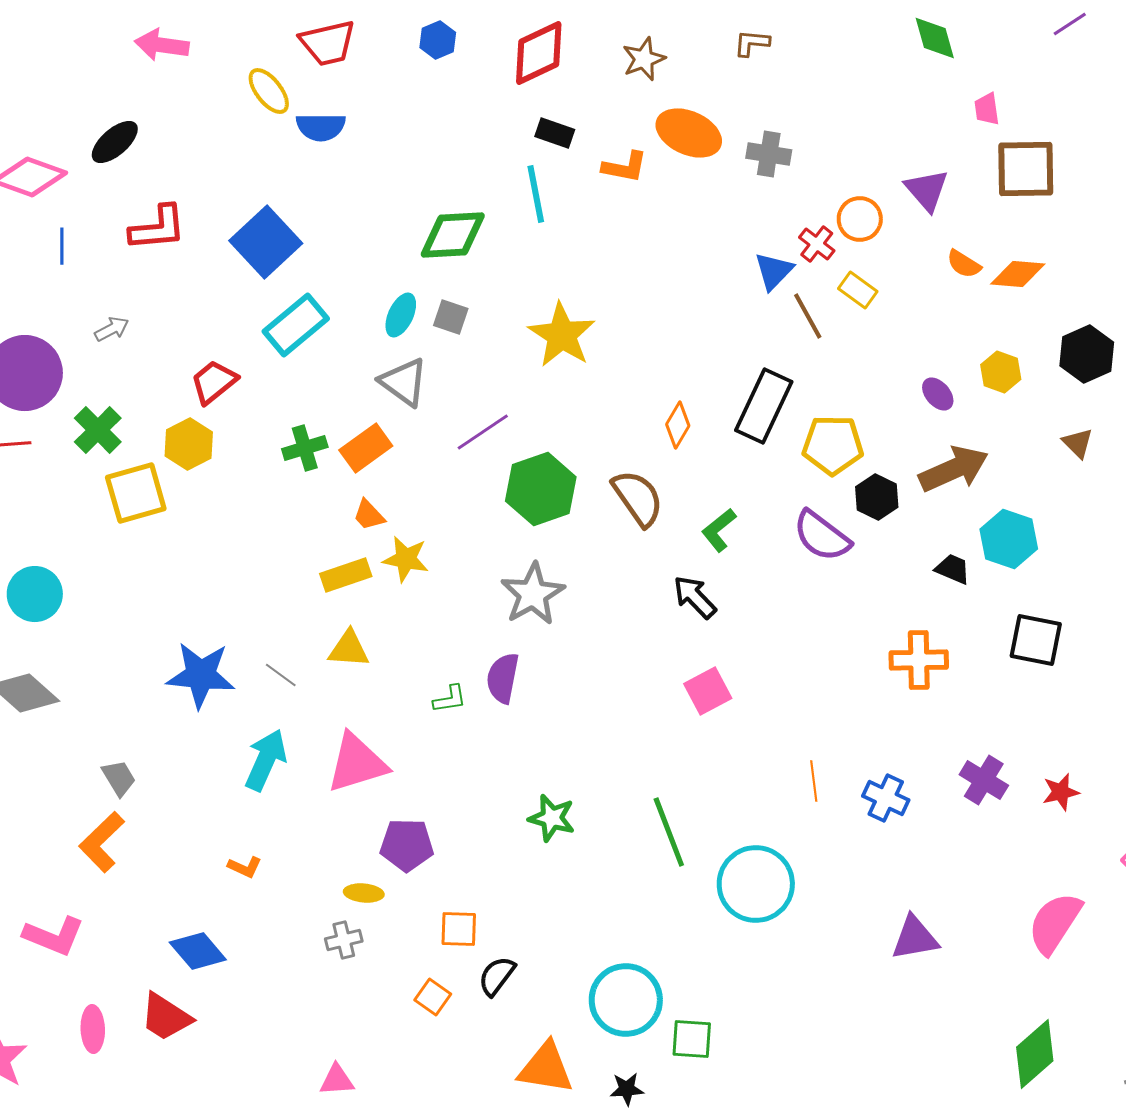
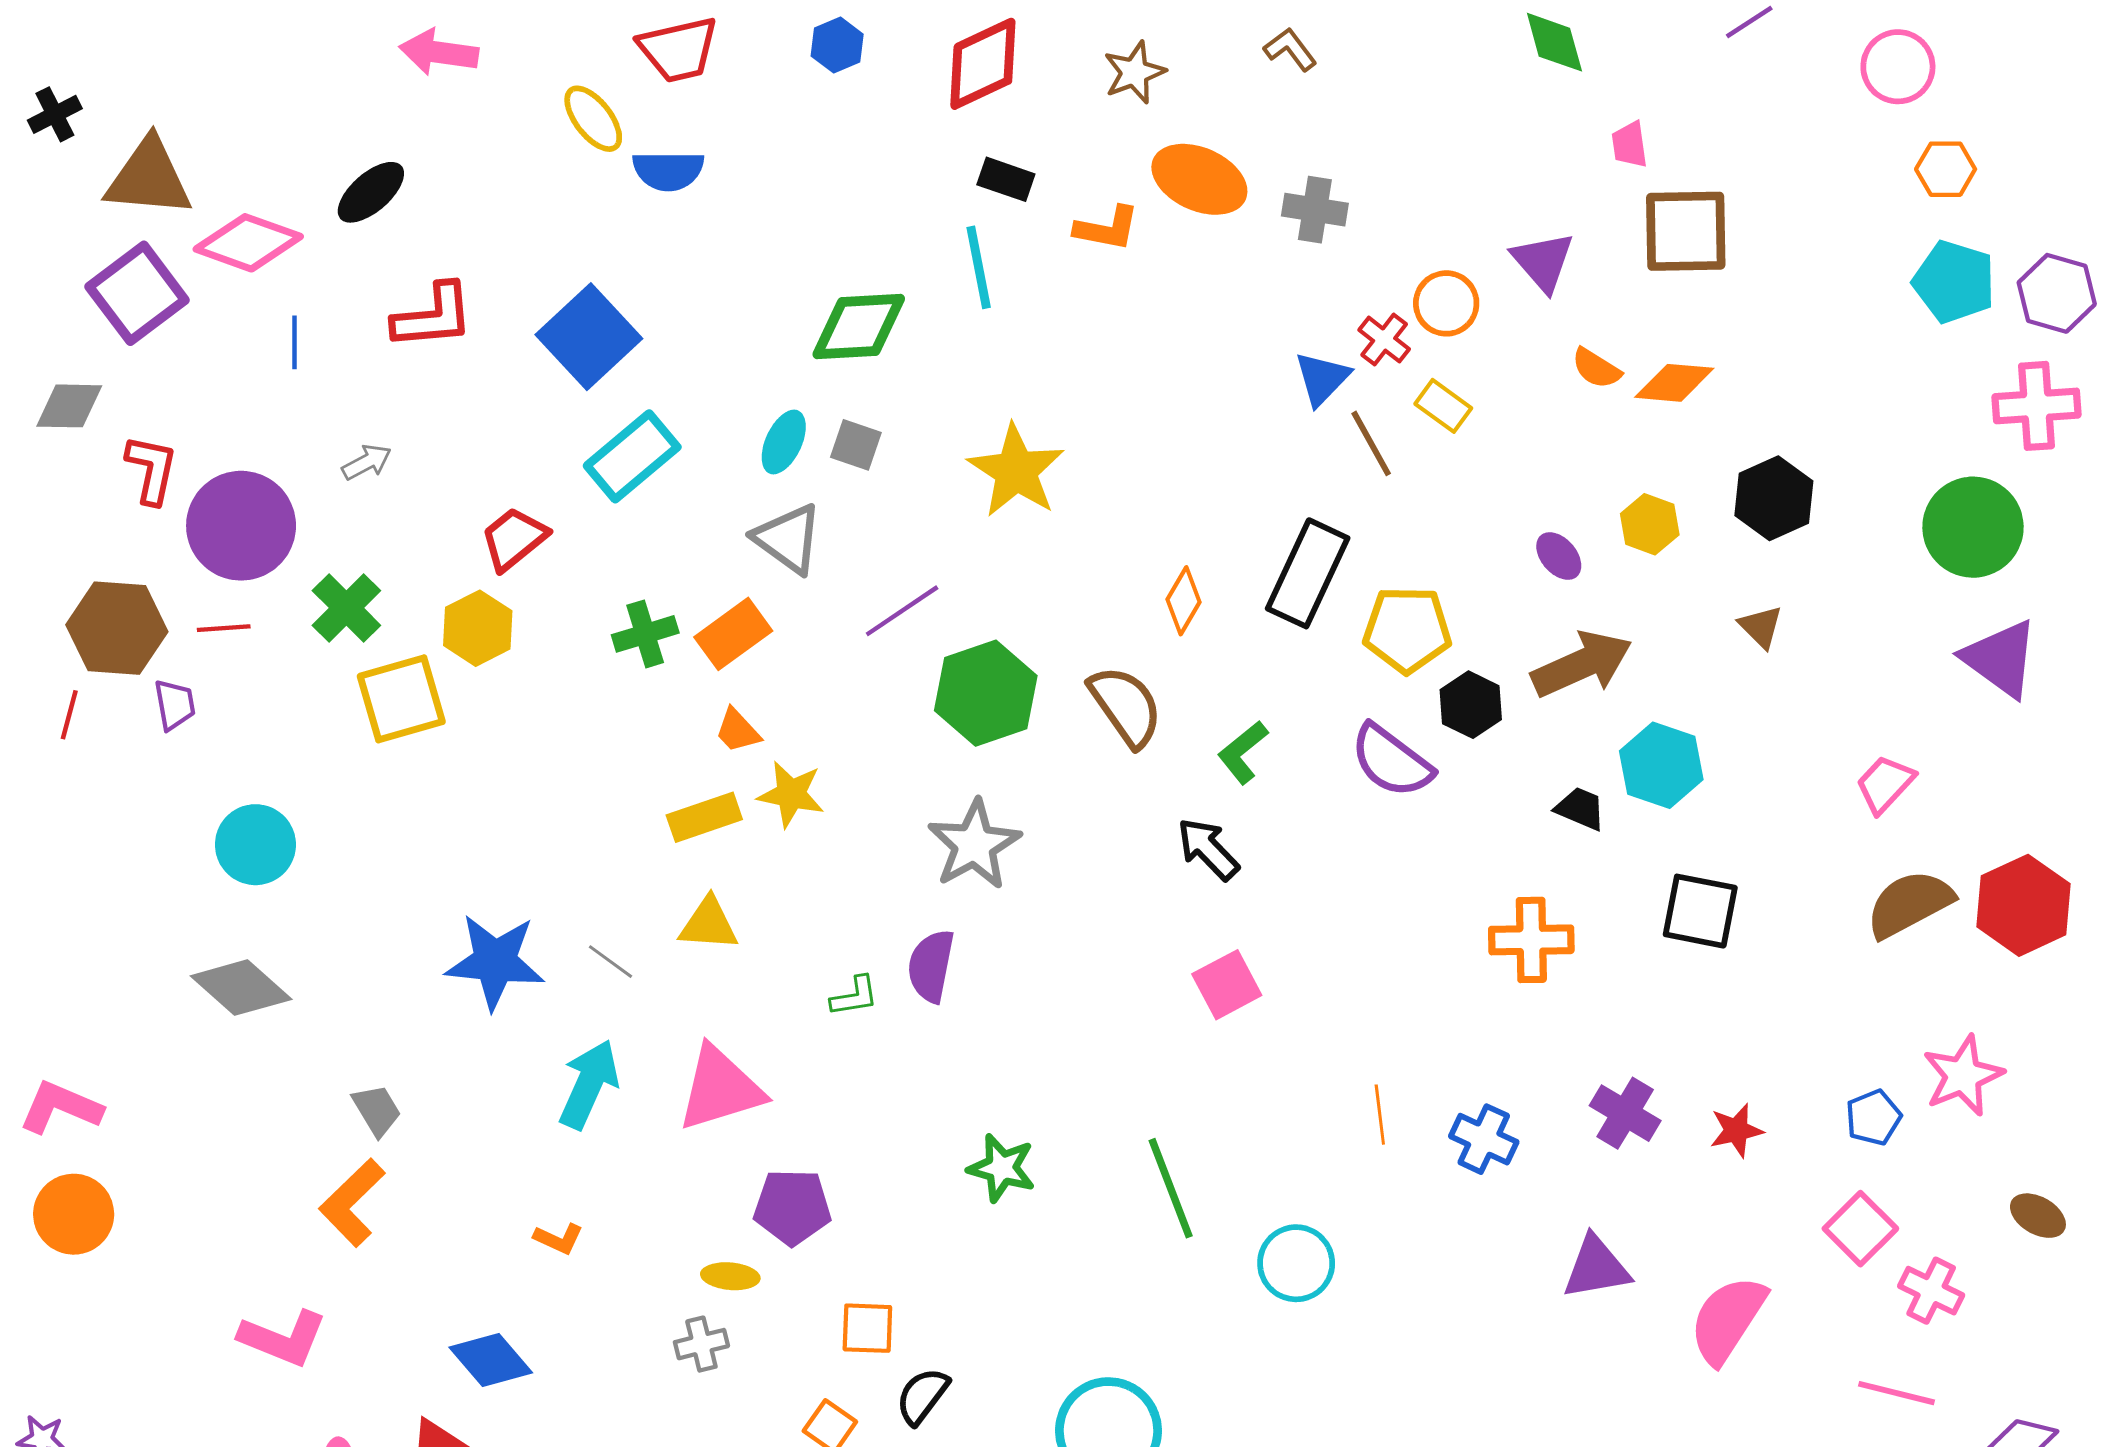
brown L-shape: (752, 43) -> (1290, 49), turned 48
cyan circle: (756, 884) -> (1296, 1263), size x0.7
purple triangle: (915, 938) -> (1596, 1268), moved

